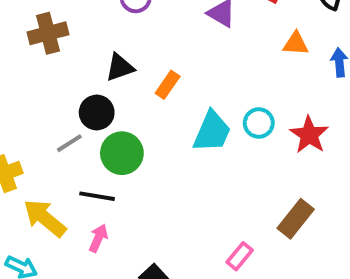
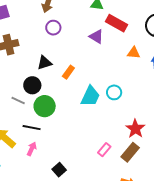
red star: (309, 135) -> (135, 129), moved
gray line: (69, 143) -> (18, 100), turned 56
brown rectangle: (296, 219) -> (130, 152), moved
pink rectangle: (240, 256) -> (104, 150), moved

